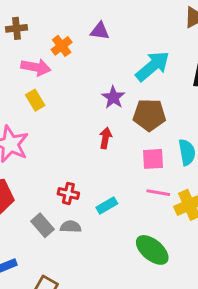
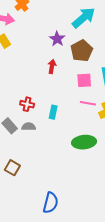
brown pentagon: (149, 115) -> (82, 51), turned -30
cyan rectangle: (107, 205) -> (53, 112), turned -48
green ellipse: (152, 250) -> (84, 142), turned -45

